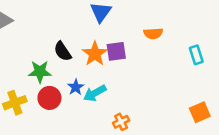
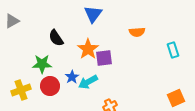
black semicircle: (63, 51) -> (56, 38), moved
purple square: (116, 51) -> (104, 58), moved

